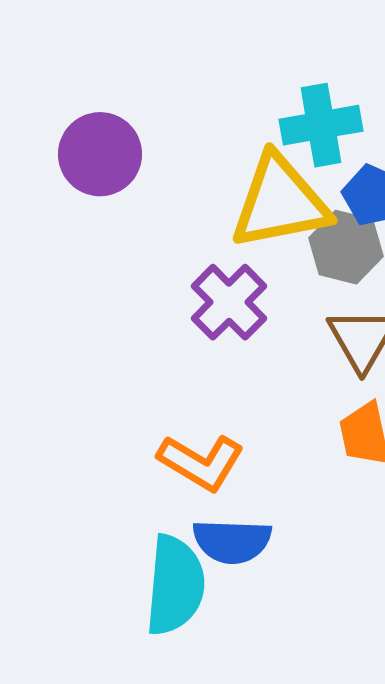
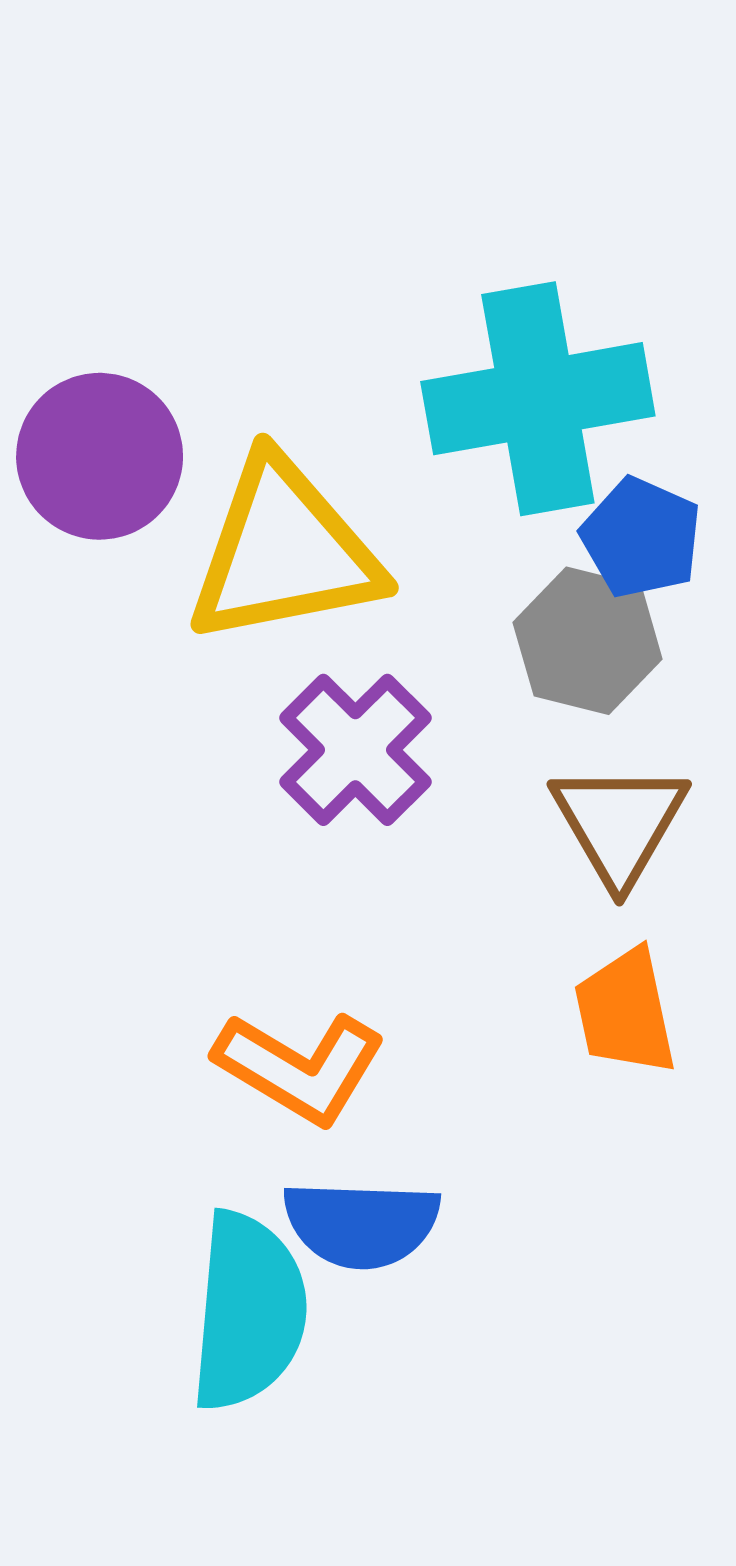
cyan cross: (321, 125) -> (538, 399), size x1.4
yellow triangle: (280, 202) -> (284, 551), moved

